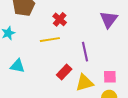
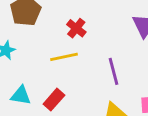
red rectangle: (64, 72) -> (54, 100), moved

